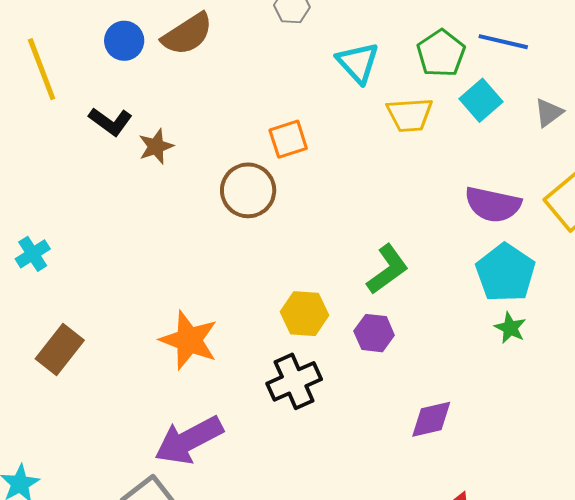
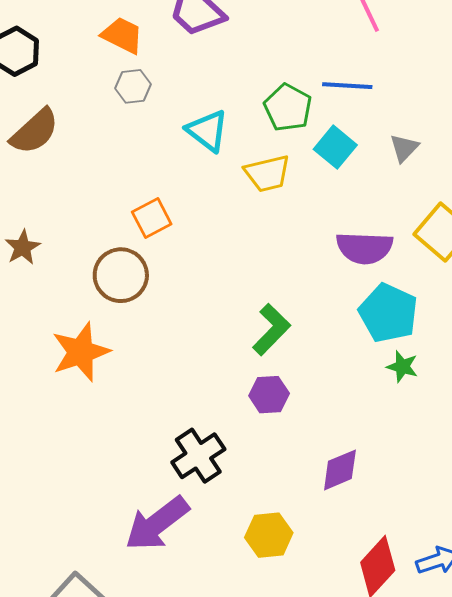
yellow hexagon: (305, 314) -> (269, 535), moved
orange star: (189, 340) -> (81, 352), moved, turned -30
purple arrow: (189, 440) -> (157, 524), moved

